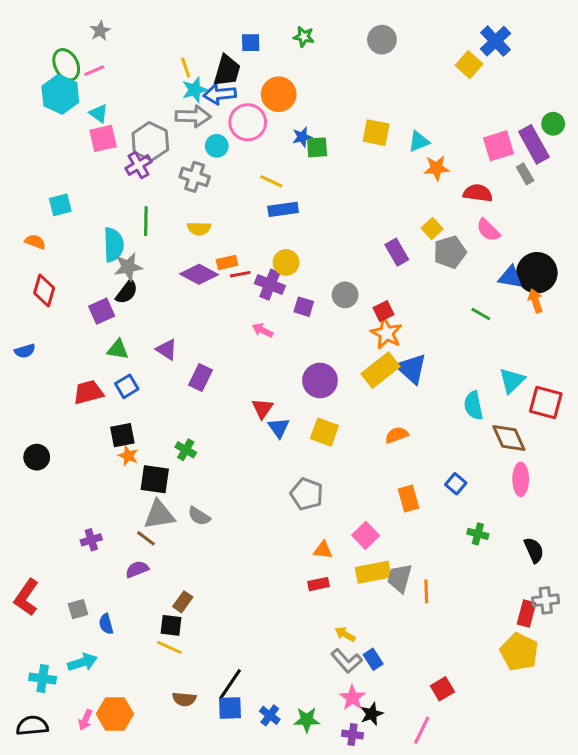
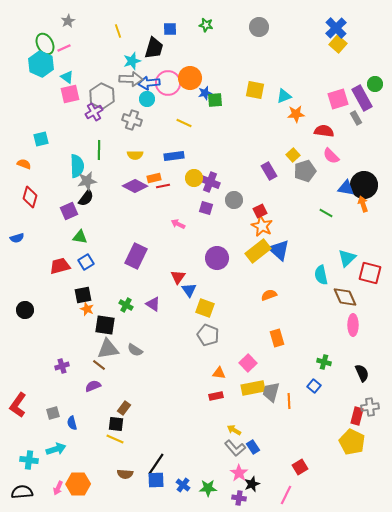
yellow square: (469, 65) -> (338, 44), moved
yellow line: (186, 68) -> (118, 31), moved
blue arrow: (220, 94) -> (149, 83), moved
orange circle: (279, 94) -> (190, 78), moved
blue rectangle: (283, 209) -> (174, 156), moved
purple cross: (270, 285) -> (210, 182), moved
purple triangle: (167, 349) -> (153, 304), moved
purple rectangle: (200, 378) -> (136, 256), size x1.4
yellow square: (324, 432) -> (205, 308), moved
blue square: (456, 484) -> (314, 386), moved

